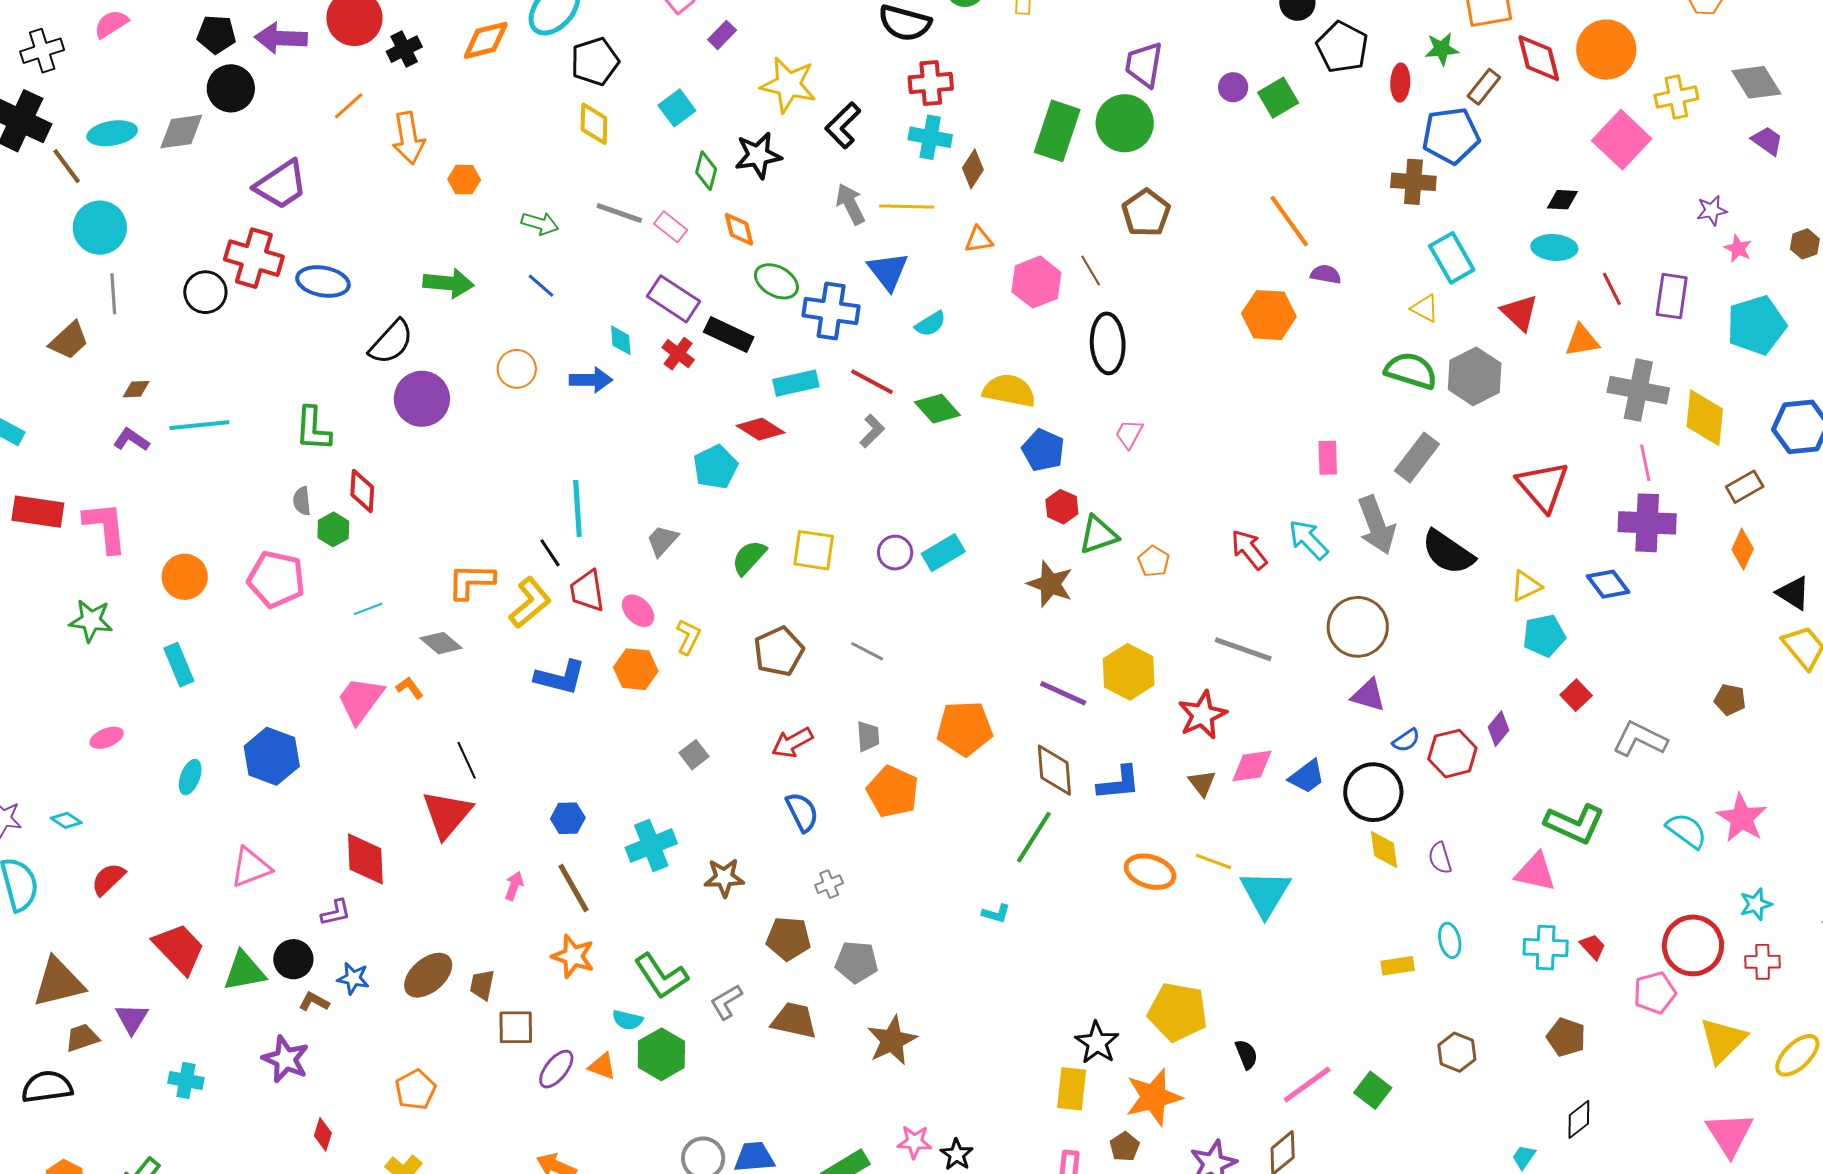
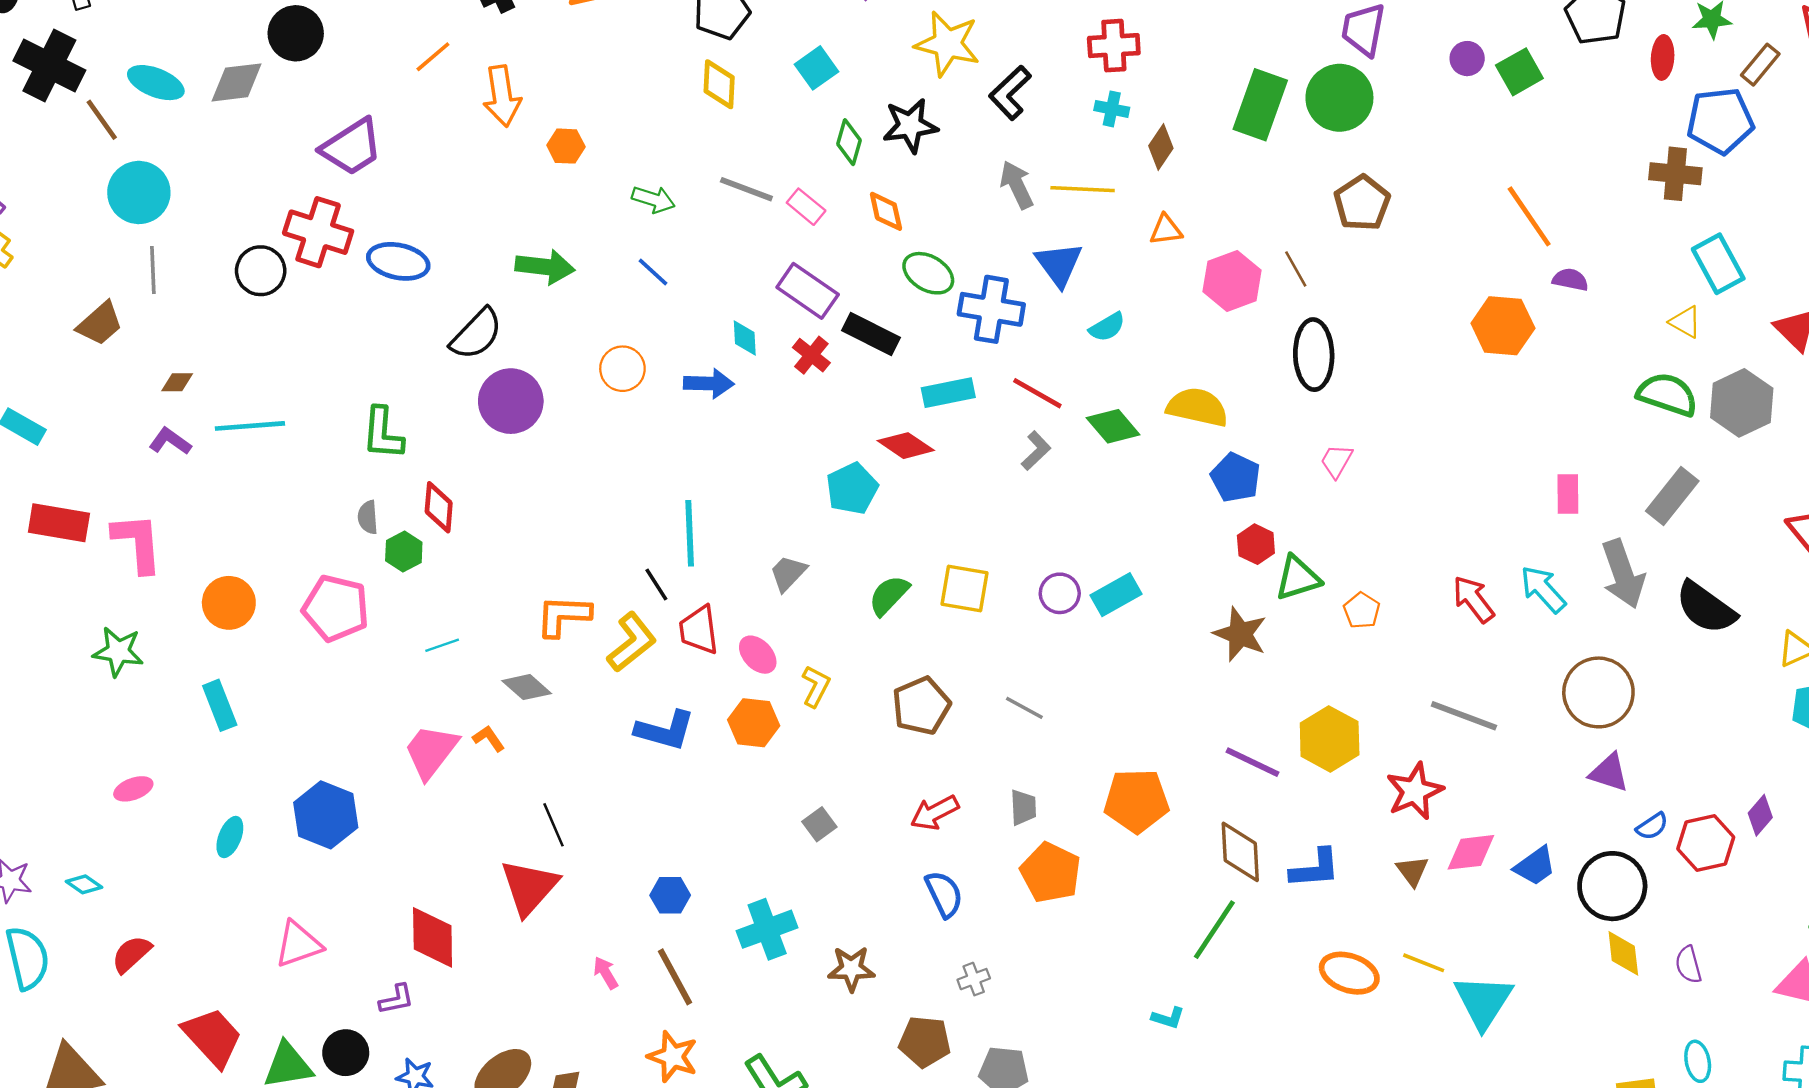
cyan ellipse: (112, 133) -> (156, 83), turned 30
cyan cross: (930, 137) -> (1112, 109), size x0.7
pink arrow: (514, 886) -> (606, 973), turned -52

